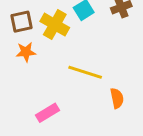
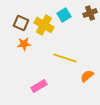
brown square: (22, 22) -> (21, 23), turned 35
orange semicircle: (117, 98) -> (87, 76), turned -120

